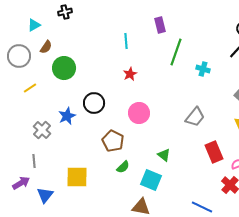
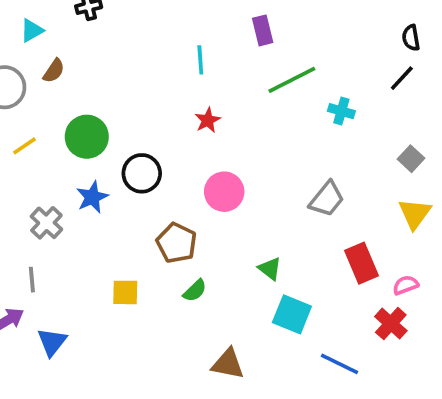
green line: (176, 52) -> (292, 80), turned 44
green circle: (64, 68) -> (87, 137), moved
yellow square: (77, 177) -> (125, 292), moved, size x0.7
cyan square: (151, 180) -> (292, 314), moved

